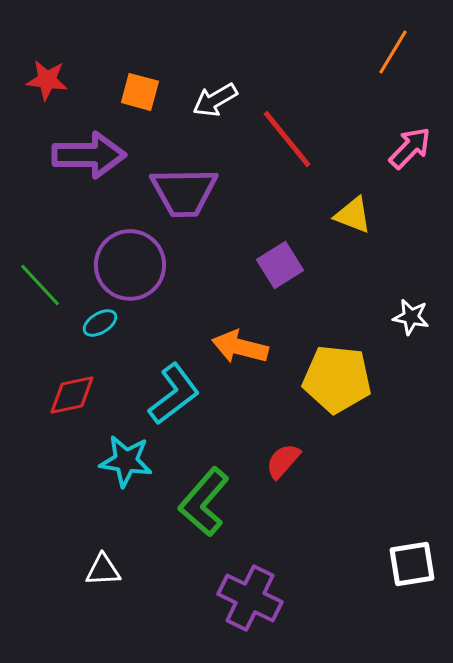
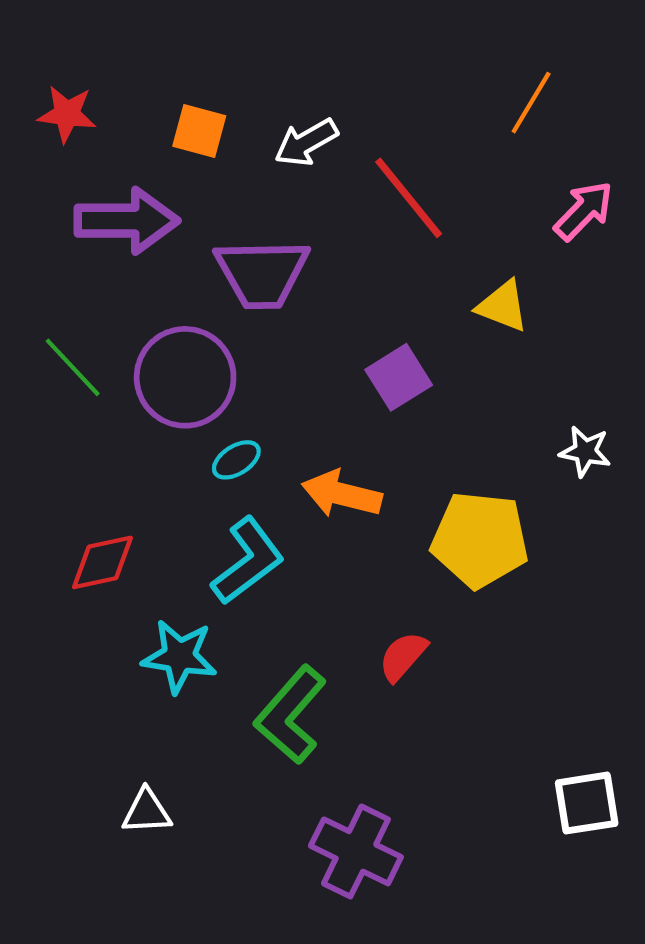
orange line: (393, 52) -> (531, 103), moved
green line: (40, 285) -> (73, 367), moved
cyan ellipse: (100, 323) -> (236, 460), moved

